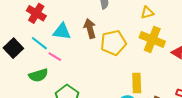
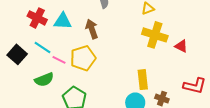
cyan triangle: (62, 31) -> (63, 21), moved
yellow pentagon: (113, 43) -> (83, 58), moved

